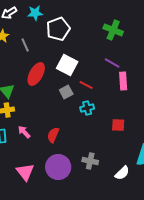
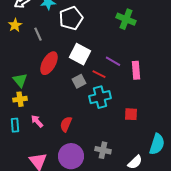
purple line: (112, 63) -> (113, 61), moved
cyan cross: (87, 108) -> (100, 97), size x1.5

